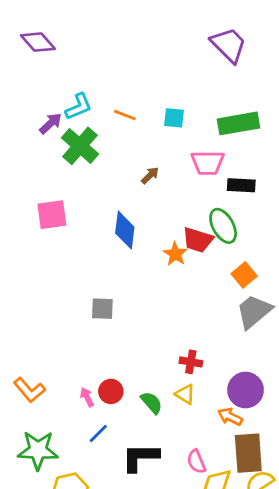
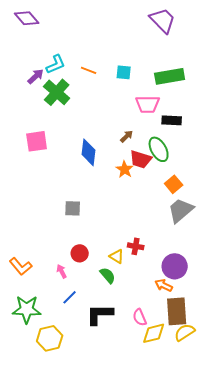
brown arrow: (150, 175) -> (127, 136), moved
red circle: (111, 391) -> (80, 253), moved
yellow triangle: (185, 394) -> (117, 256), moved

